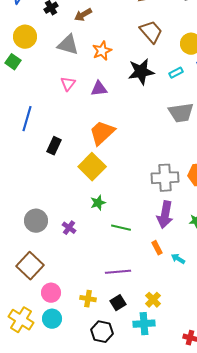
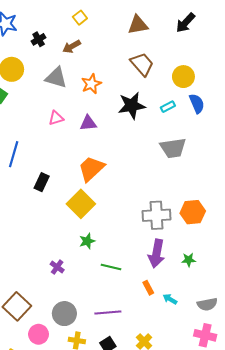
pink triangle: (68, 84) -> (56, 118), turned 35
gray circle: (36, 221) -> (64, 314), moved

